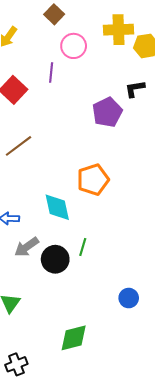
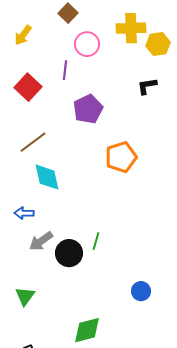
purple pentagon: (107, 112) -> (88, 109), moved
orange pentagon: (93, 180) -> (121, 157), moved
cyan diamond: (57, 207) -> (47, 177), moved

